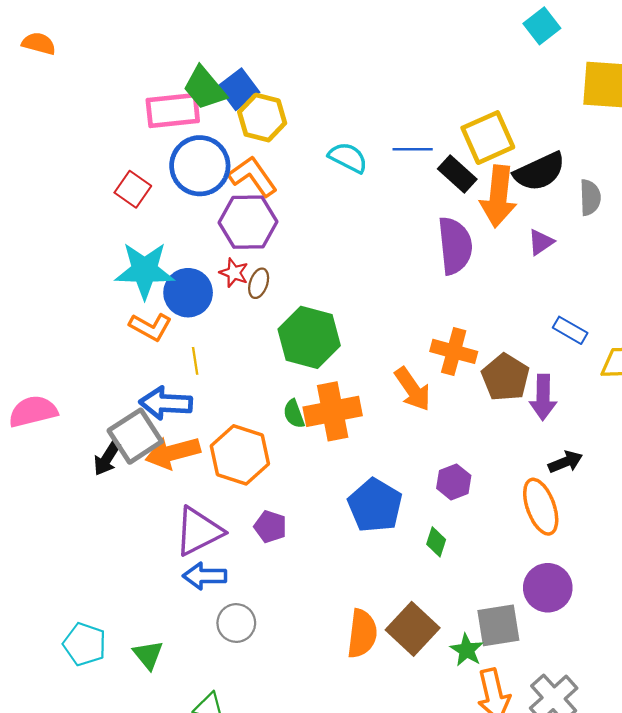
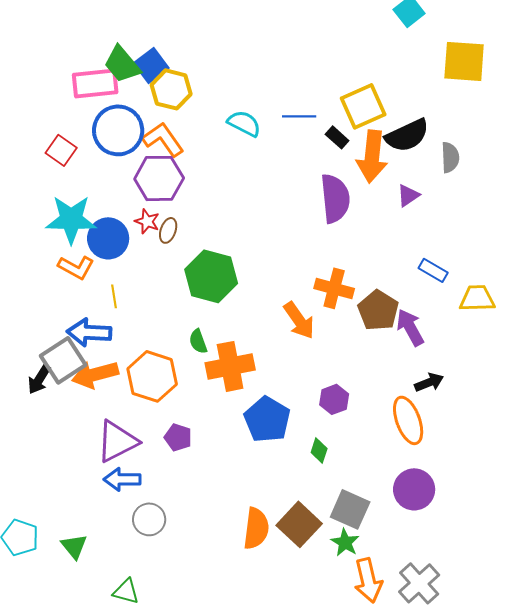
black rectangle: (457, 174) -> (337, 137), size x0.7
purple arrow: (543, 397) -> (410, 327), turned 150
orange cross: (333, 411) -> (230, 366), moved
gray square: (498, 625) -> (350, 509), moved, turned 33

